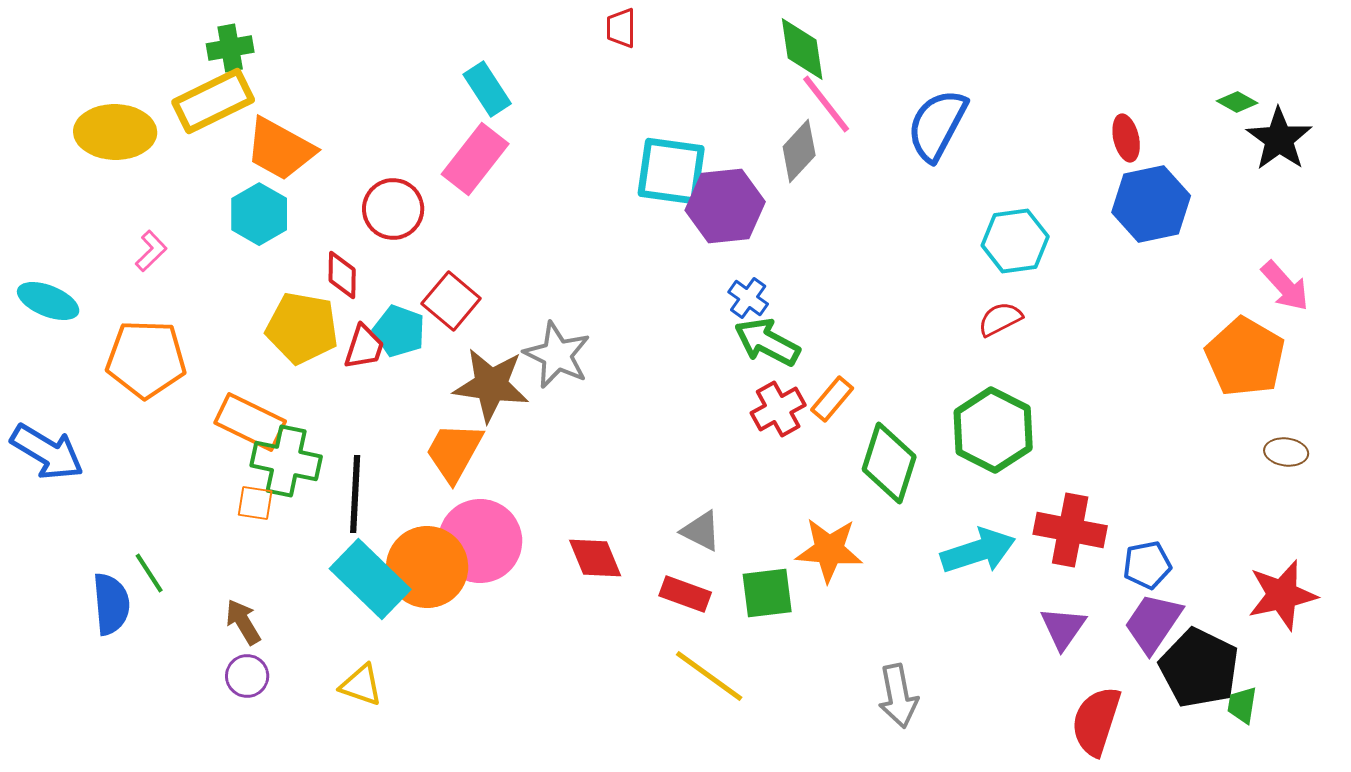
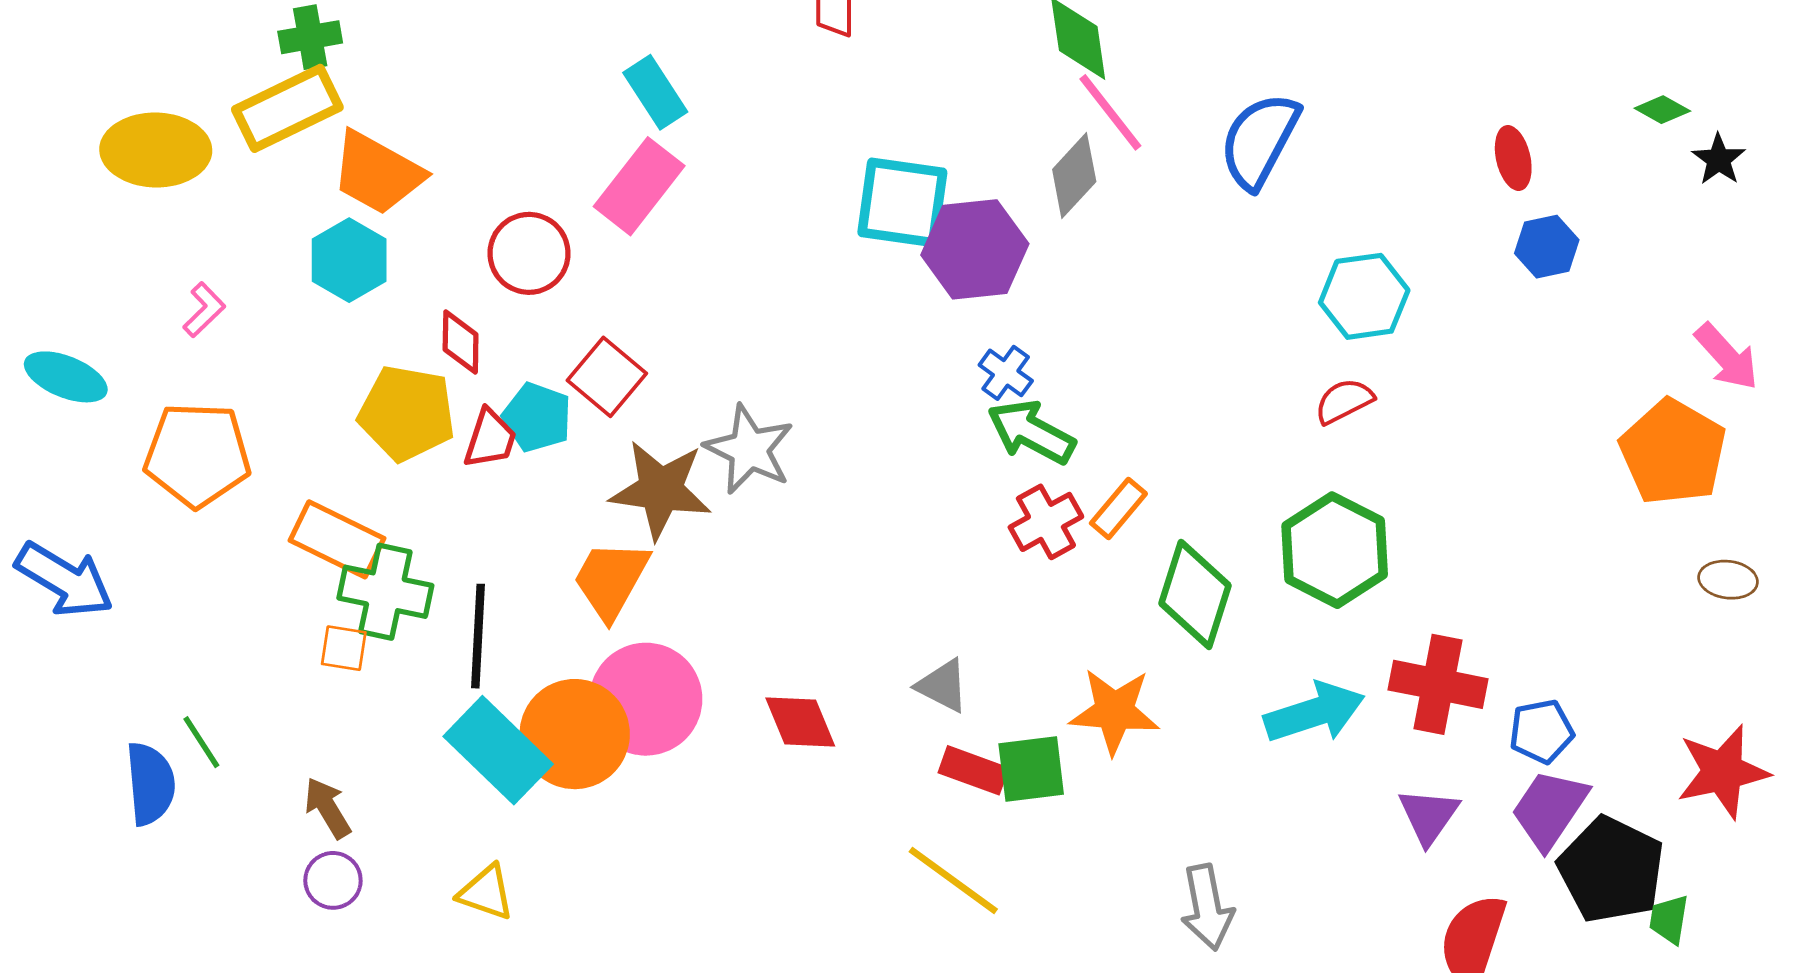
black star: (1279, 139) -> (1719, 159), size x0.6
blue hexagon: (1151, 204) -> (1547, 247), size x0.6
red rectangle: (685, 594) -> (973, 770), moved

